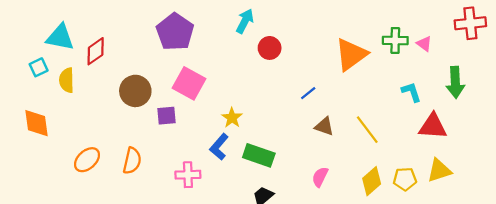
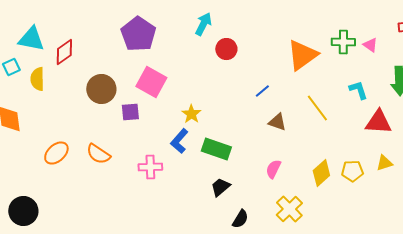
yellow line: (367, 130) -> (317, 108), moved
orange semicircle: (132, 161) -> (98, 154), turned 110
yellow triangle: (439, 170) -> (384, 163), size x0.7

